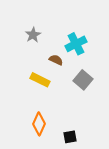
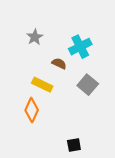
orange diamond: (39, 124) -> (32, 110), moved

